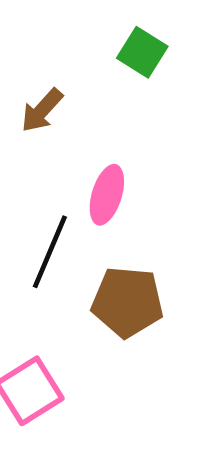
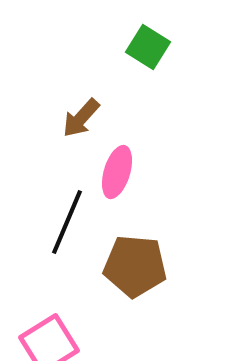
brown arrow: (42, 110) -> (81, 118), moved

